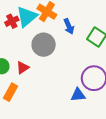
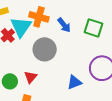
blue triangle: (78, 95) -> (74, 82), moved

